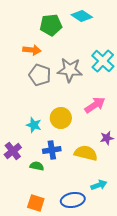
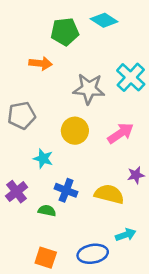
gray pentagon: (40, 75) -> (22, 115), moved, turned -30
yellow circle: (61, 118) -> (75, 131), moved
blue cross: (52, 150) -> (66, 190), turned 30

